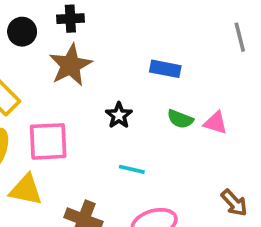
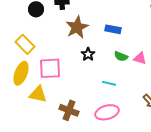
brown star: (70, 65) -> (77, 27), moved
cyan line: (132, 169) -> (109, 83), moved

